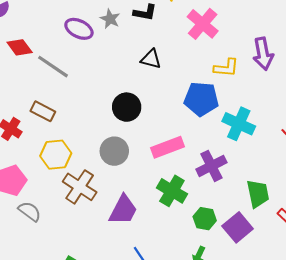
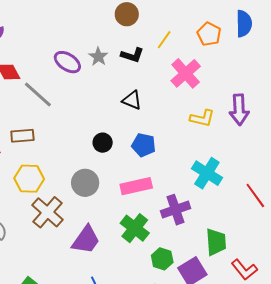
blue pentagon: (201, 99) -> (144, 145), moved, size x0.7
black circle: (127, 107) -> (103, 143), size x0.7
brown rectangle: (43, 111) -> (22, 136), turned -40

